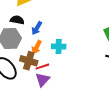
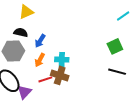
brown cross: (29, 61) -> (60, 75), moved
purple triangle: (43, 80) -> (24, 92), moved

